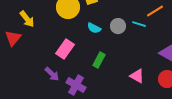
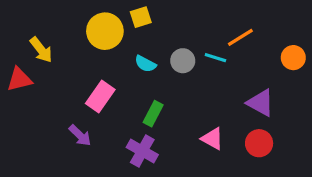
red triangle: (13, 38) -> (19, 79), turned 36
purple cross: (76, 85) -> (142, 151), moved

